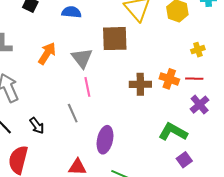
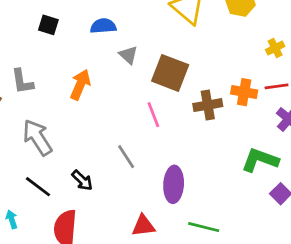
brown square: (115, 39) -> (170, 73), moved, turned 32
gray triangle: (82, 58) -> (128, 55), moved, size x0.7
pink line: (87, 87) -> (153, 115), moved

